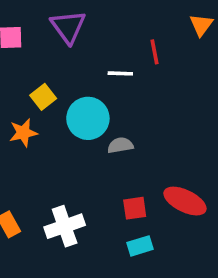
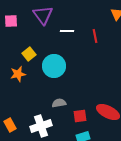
red line: (154, 52) -> (95, 36), moved
white line: (120, 73) -> (67, 31), moved
gray semicircle: (120, 145) -> (59, 103), moved

